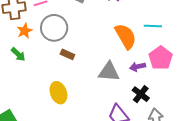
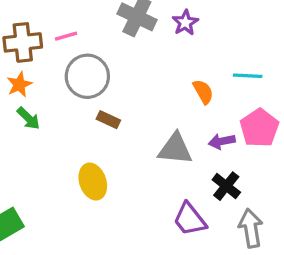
orange star: (25, 31) -> (19, 85), moved
orange semicircle: (126, 36) -> (203, 92), size x0.6

